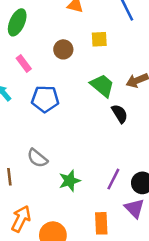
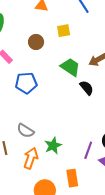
purple line: (113, 179) -> (88, 150), moved
orange arrow: (21, 219) -> (31, 158), moved
orange rectangle: (101, 223) -> (72, 178), moved

